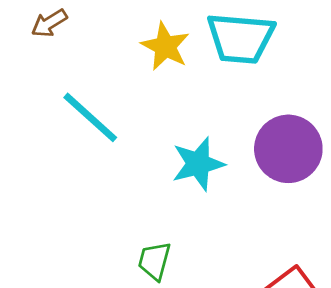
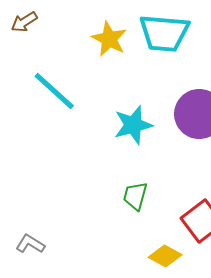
green trapezoid: (154, 261) -> (135, 196), moved

